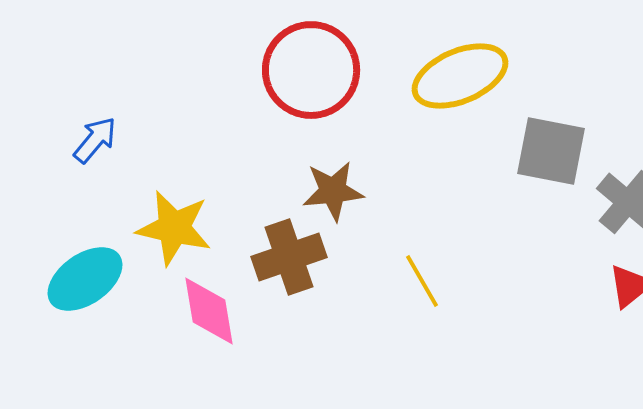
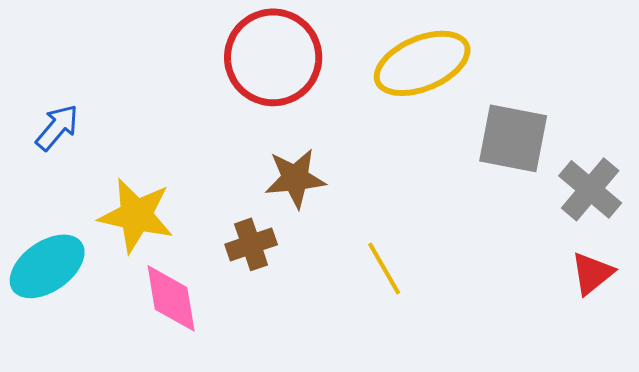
brown cross: (289, 257) -> (251, 244), size x0.7

